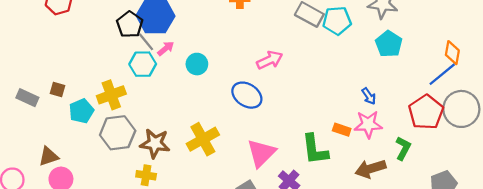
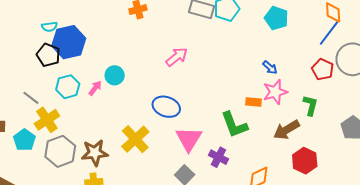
gray line: (146, 42) -> (31, 98), moved
pink arrow: (166, 48) -> (95, 88), moved
blue ellipse: (247, 95) -> (166, 107), moved
red pentagon: (426, 112) -> (323, 69), size x0.7

